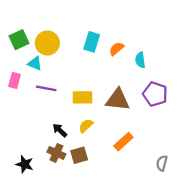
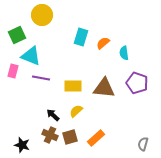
yellow circle: (47, 43) -> (42, 15), moved
cyan triangle: (35, 63) -> (31, 56), size x1.5
orange rectangle: (123, 142) -> (96, 138), moved

